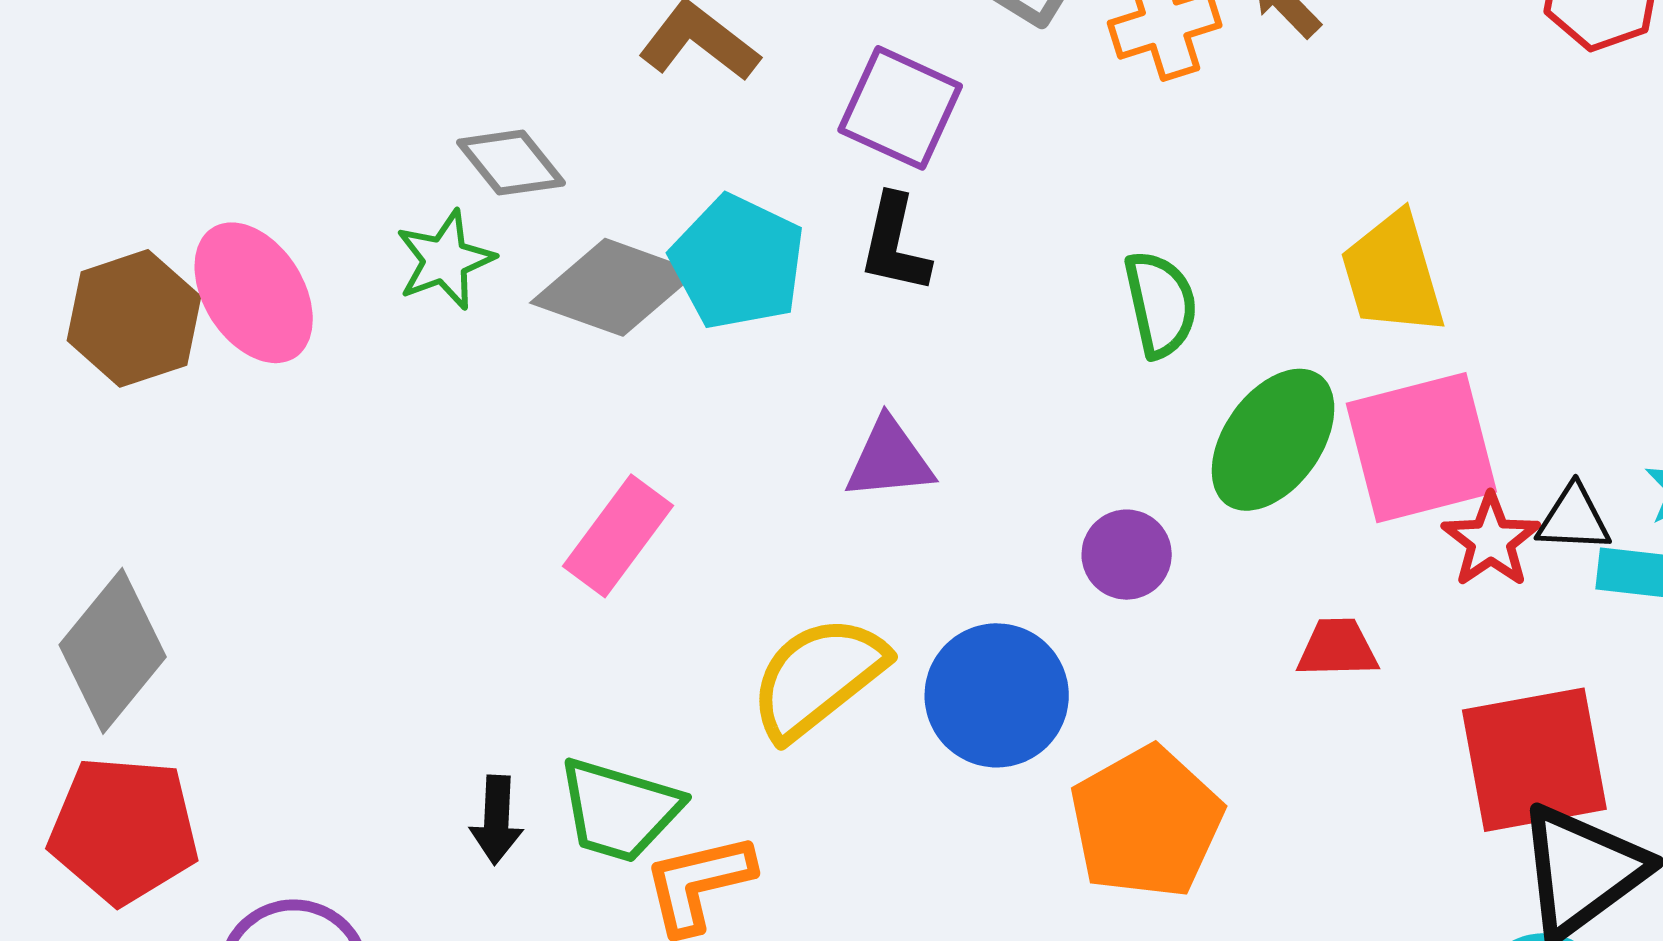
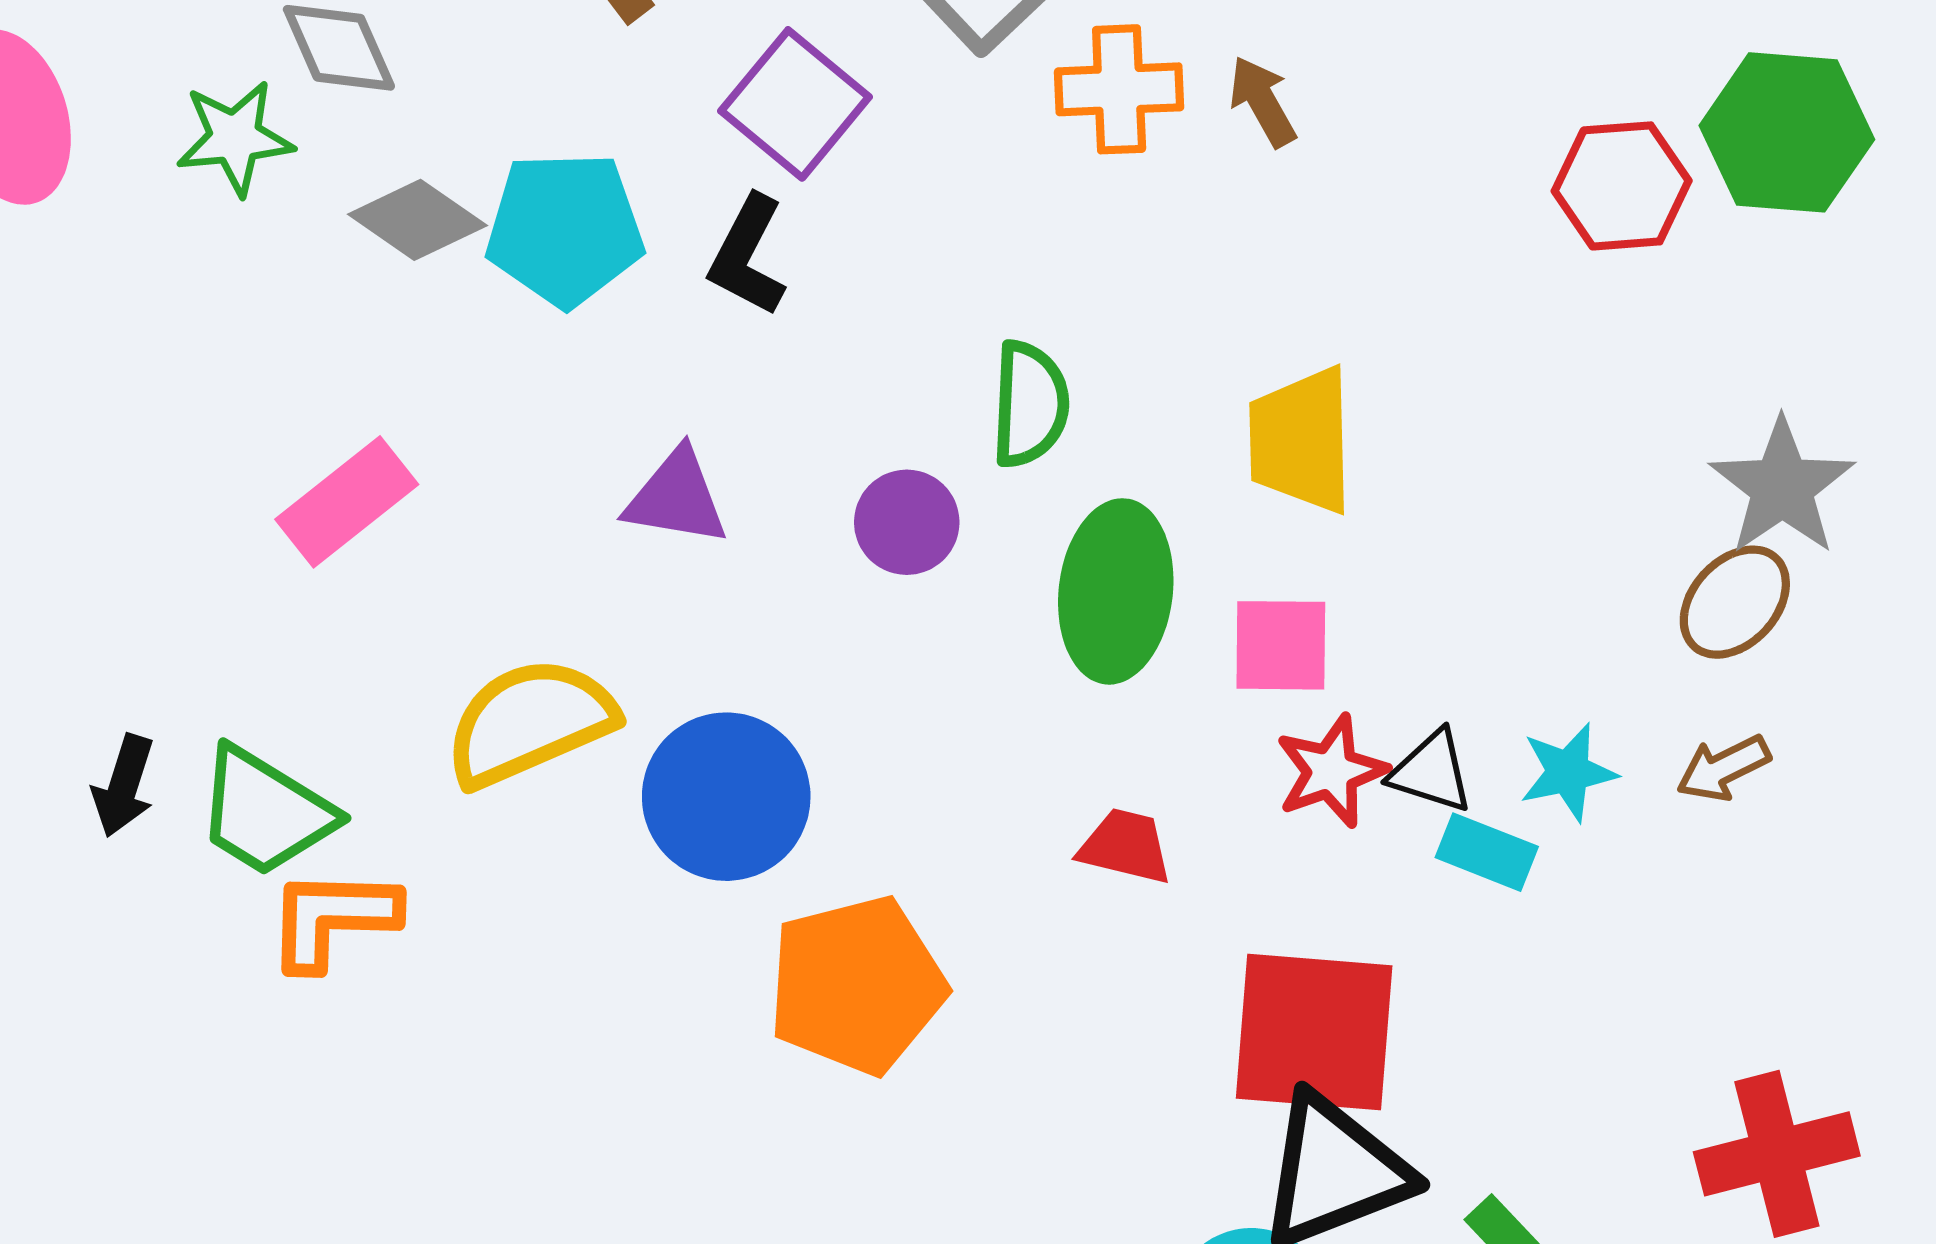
cyan pentagon: (738, 262) -> (565, 229), turned 30
gray diamond: (614, 287) -> (417, 220), size x0.7
green ellipse: (1273, 440) -> (1116, 591), turned -44
pink square: (1421, 448) -> (1281, 645), size x0.6
purple circle: (1127, 555) -> (907, 522), moved

